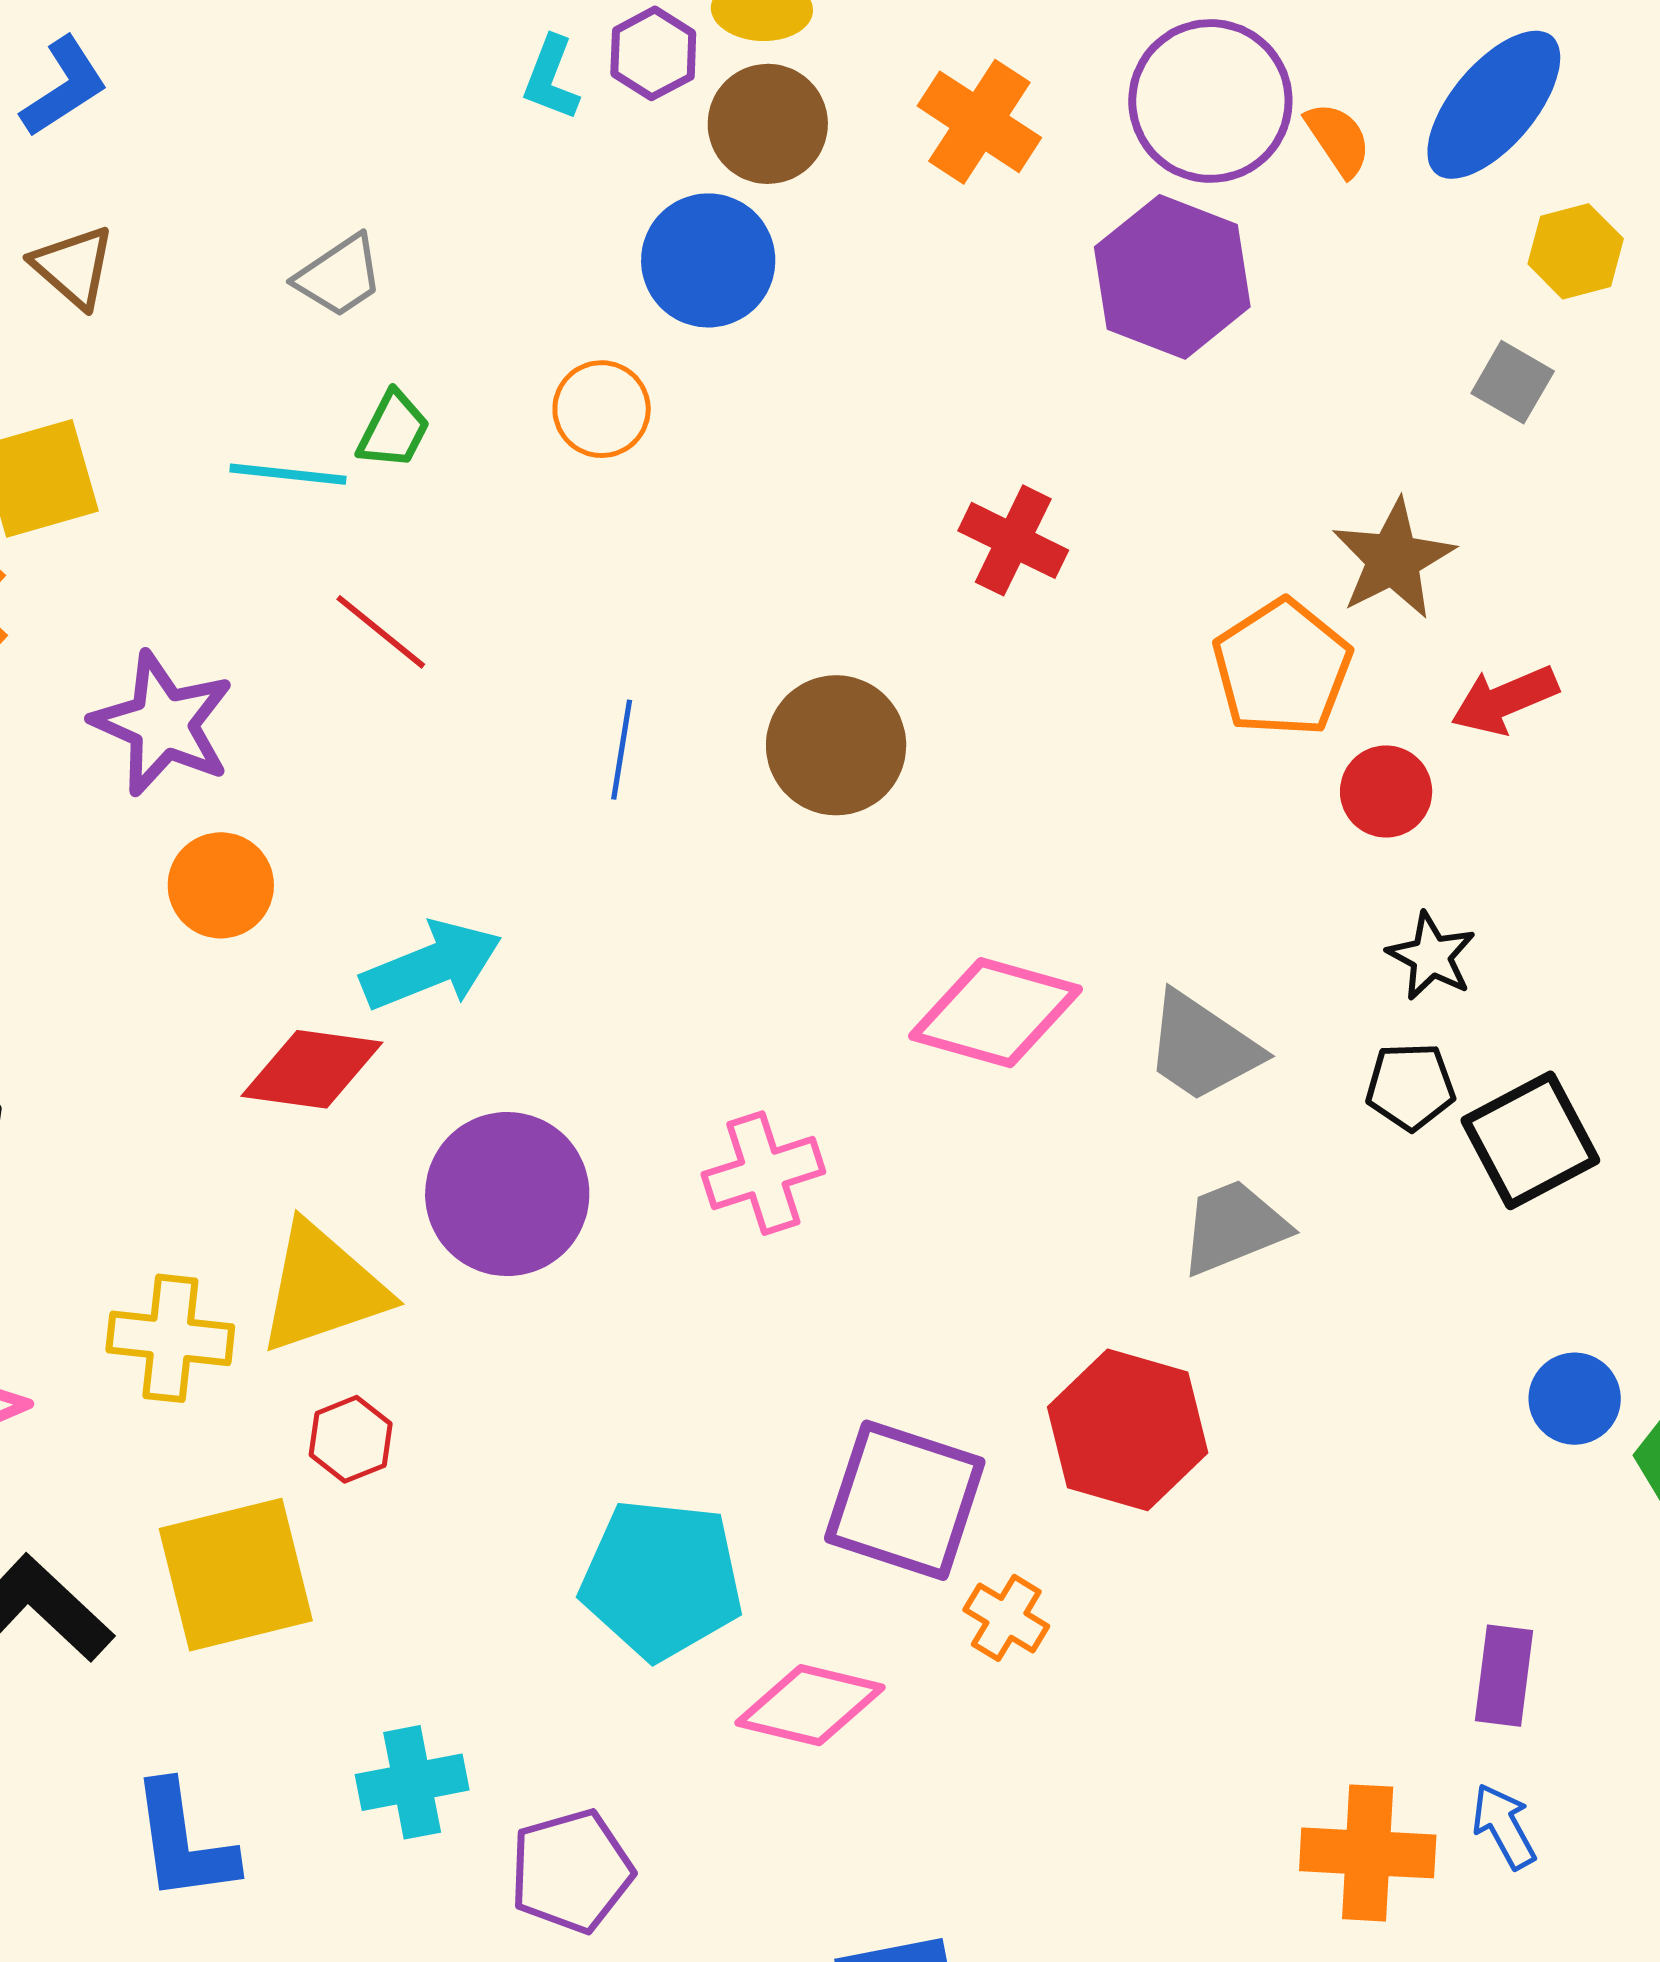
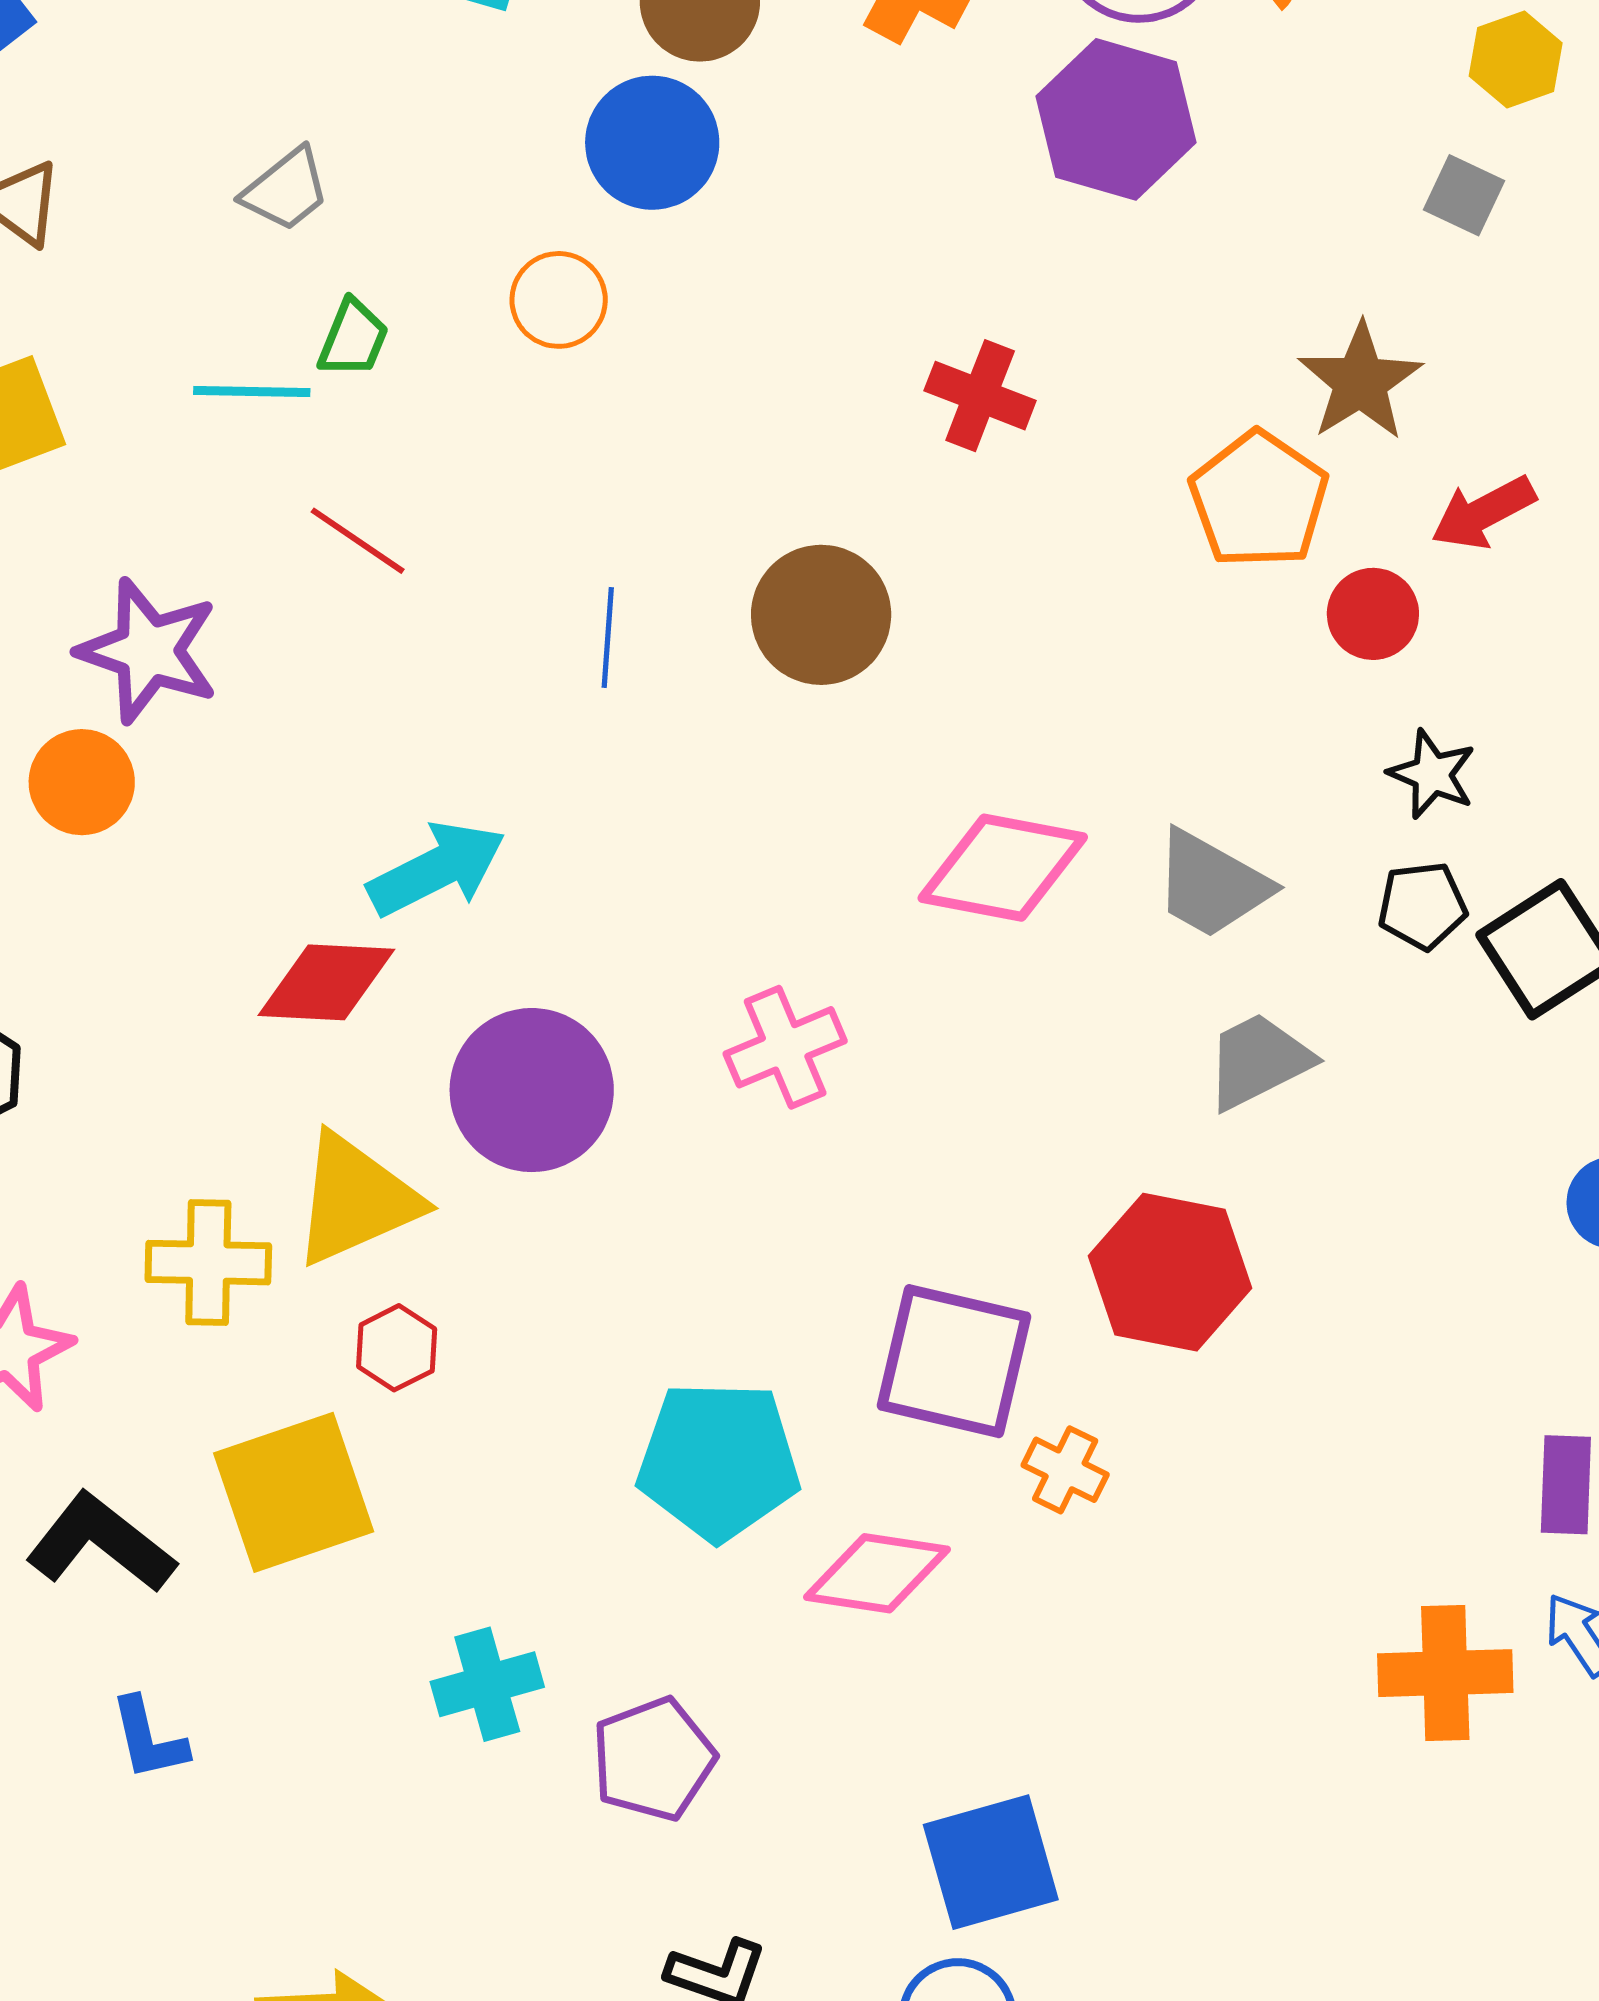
orange circle: (221, 885) -> (82, 782), moved
blue L-shape: (183, 1842) -> (149, 1739), moved, size x0.7

